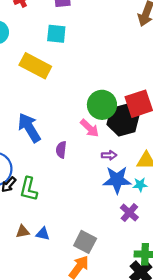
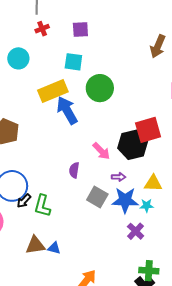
yellow rectangle: (35, 66) -> (53, 91), turned -52
green circle: (102, 105) -> (100, 88), moved
blue arrow: (29, 128) -> (67, 110), moved
brown triangle: (23, 231) -> (35, 245), size x1.5
gray square: (85, 242) -> (97, 197), moved

